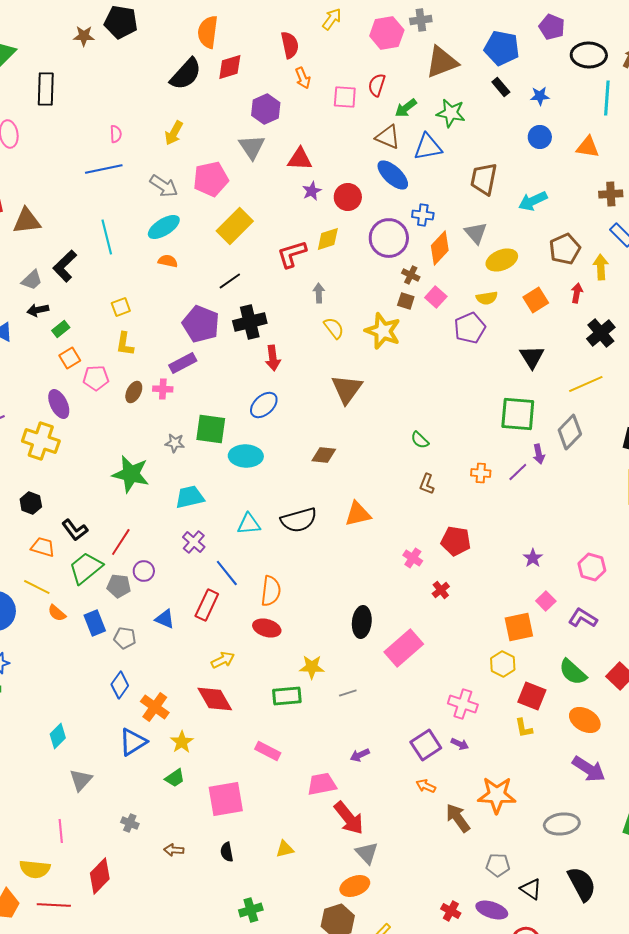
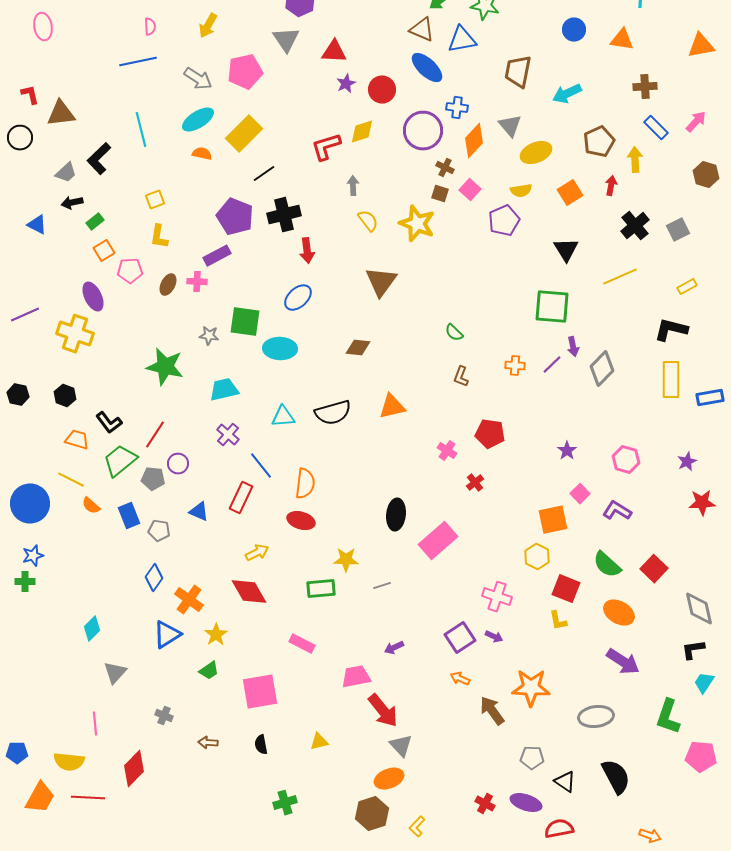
yellow rectangle: (235, 226) -> (244, 134), moved
gray diamond: (570, 432) -> (602, 369), moved

